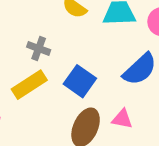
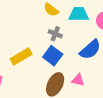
gray cross: (39, 48) -> (55, 34), moved

